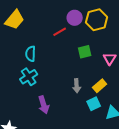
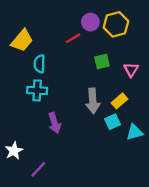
yellow trapezoid: (15, 20) -> (22, 41), moved
cyan cross: (29, 77) -> (37, 90), turned 36
gray arrow: (77, 86) -> (93, 101), size x1.5

